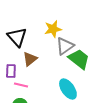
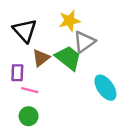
green trapezoid: (79, 59) -> (68, 58), moved
cyan ellipse: (68, 89) -> (105, 88), moved

